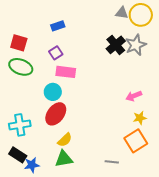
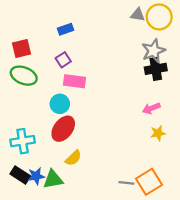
red square: (19, 43) -> (21, 49), turned -30
black cross: (116, 45) -> (156, 69), moved, turned 30
orange square: (136, 141) -> (149, 182), moved
green triangle: (64, 159) -> (53, 179), moved
blue star: (32, 165) -> (36, 176), moved

